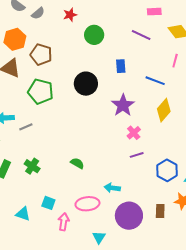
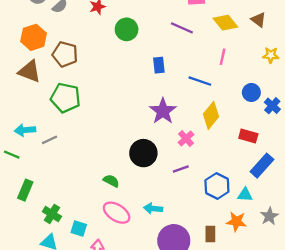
black circle: (86, 84) -> (143, 153), moved
pink cross: (134, 133) -> (186, 138), moved
green cross: (32, 166) -> (52, 214), moved
pink ellipse: (87, 204) -> (117, 213), moved, turned 40

